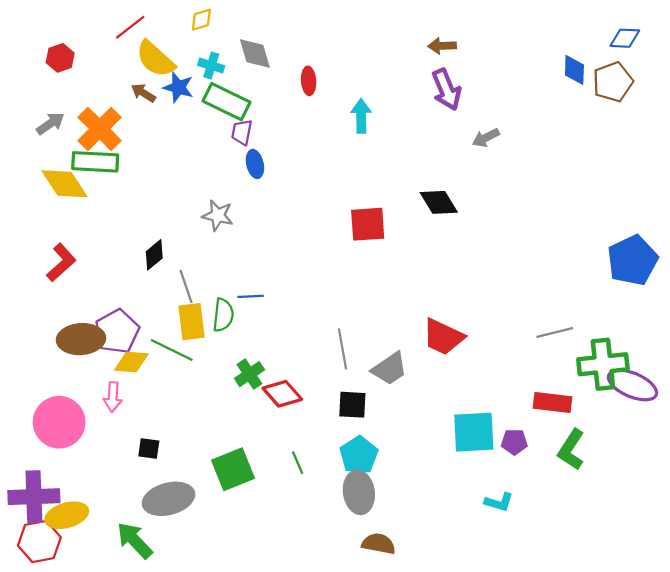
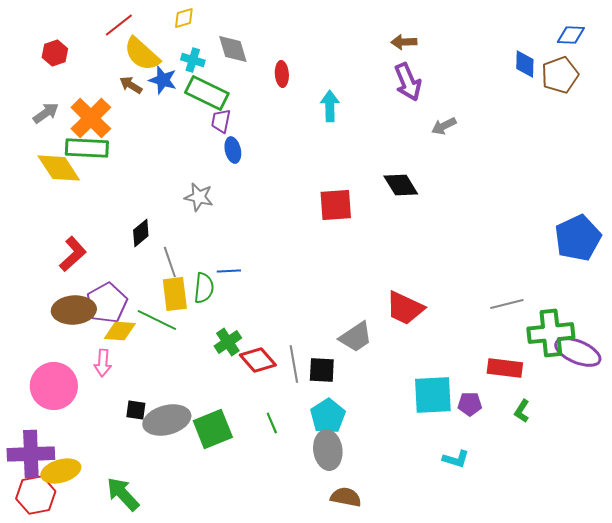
red L-shape: (61, 262) -> (73, 254), moved
gray line: (342, 349) -> (294, 364), moved
green L-shape: (571, 450) -> (522, 411), size x0.6
gray ellipse: (169, 499) -> (167, 420), moved

